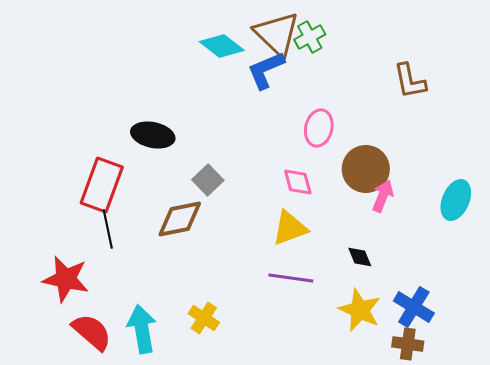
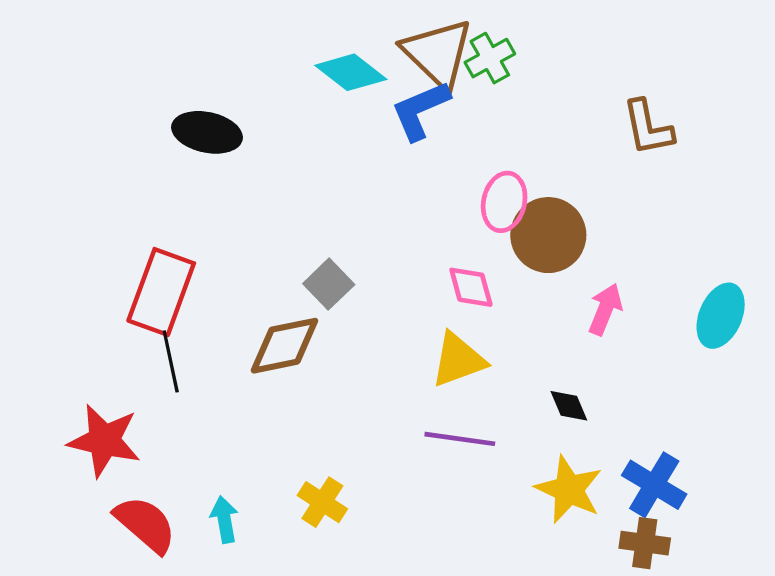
black ellipse: (153, 135) -> (207, 132), moved
brown circle: (366, 169) -> (548, 235), moved
cyan arrow: (142, 329) -> (224, 519), size x0.6

